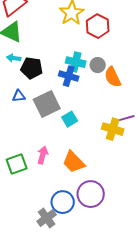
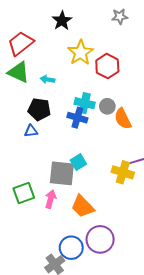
cyan arrow: (14, 58) -> (47, 79), moved
blue triangle: (19, 96) -> (31, 131), moved
gray square: (47, 104) -> (62, 173), moved, turned 32
green square: (17, 164) -> (24, 193), moved

